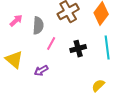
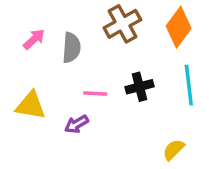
pink line: (51, 44) -> (95, 94), moved, turned 64
yellow triangle: (14, 60) -> (31, 105), turned -30

